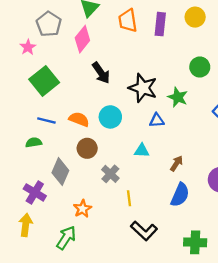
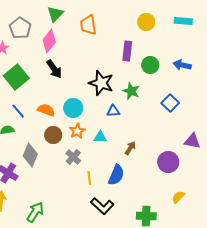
purple rectangle: (160, 24) -> (127, 51), moved
black arrow: (101, 73) -> (54, 69), moved
blue line: (46, 120) -> (18, 111), turned 35
blue semicircle: (180, 195) -> (116, 175), moved
orange star: (82, 209) -> (77, 131), moved

